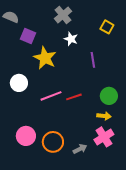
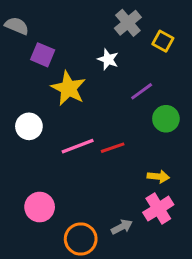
gray cross: (63, 15) -> (128, 23), moved
purple line: (93, 60) -> (142, 91), turned 63
green circle: (109, 96) -> (166, 119), moved
orange circle: (53, 142) -> (81, 239), moved

